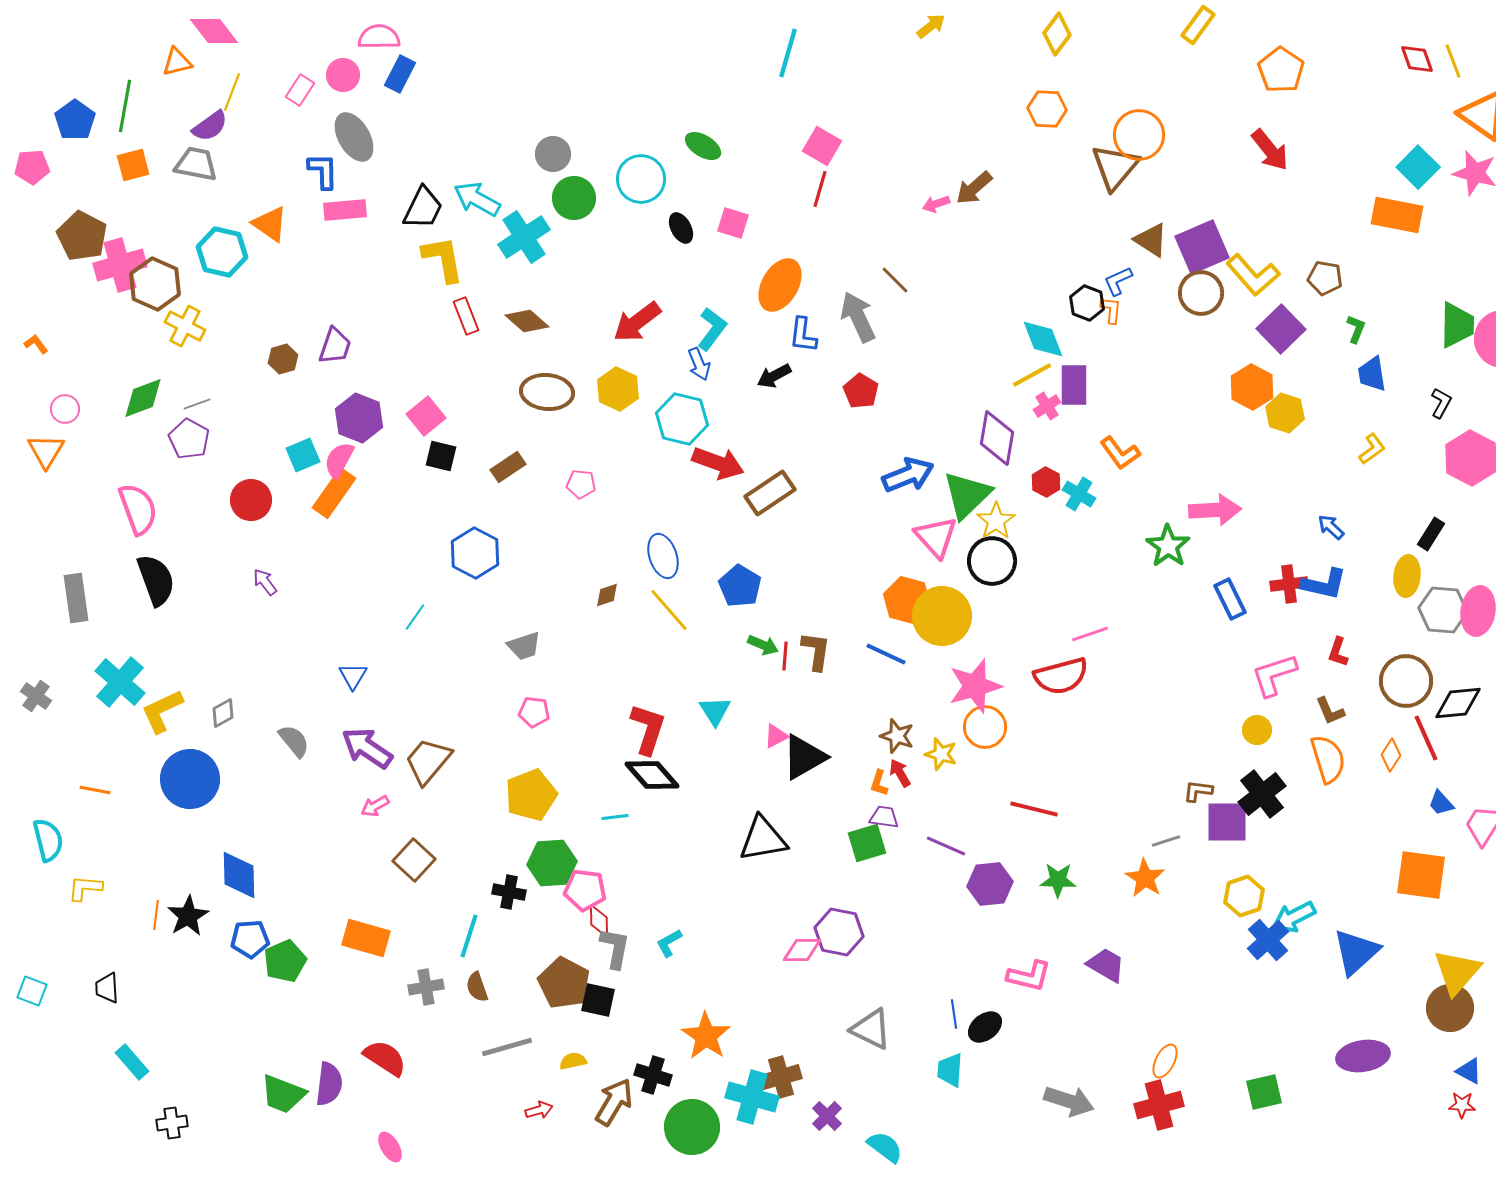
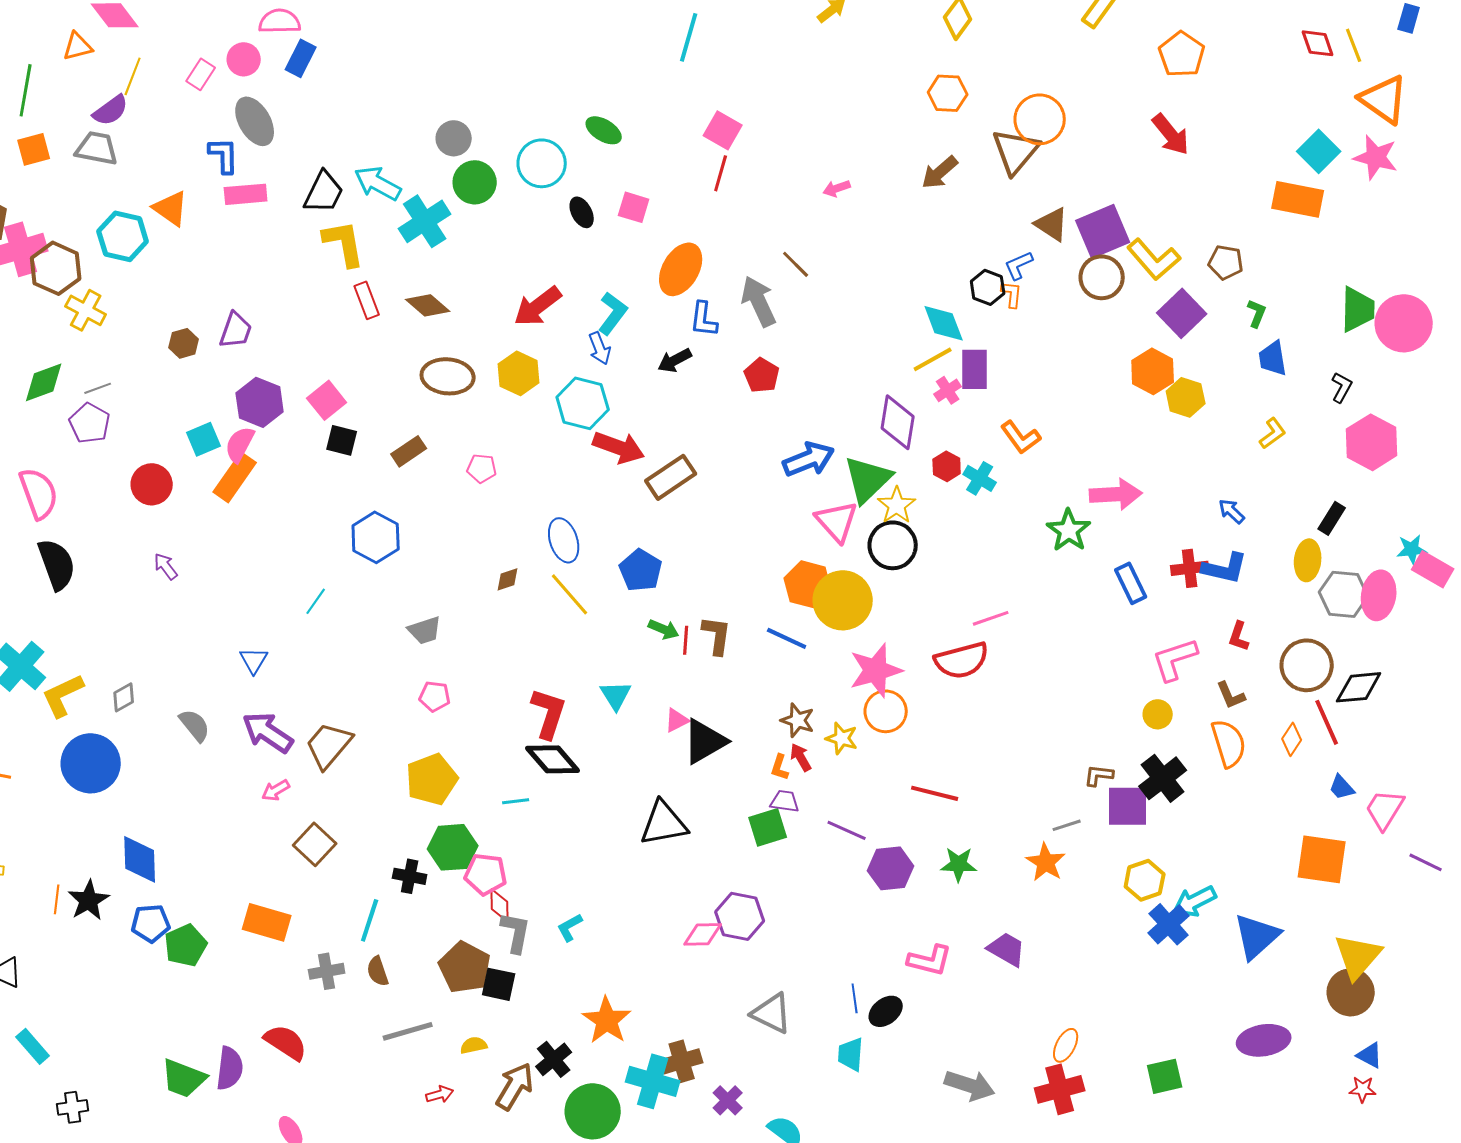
brown arrow: (974, 188) -> (940, 172), moved
black cross: (653, 1075) -> (554, 1059), turned 33

